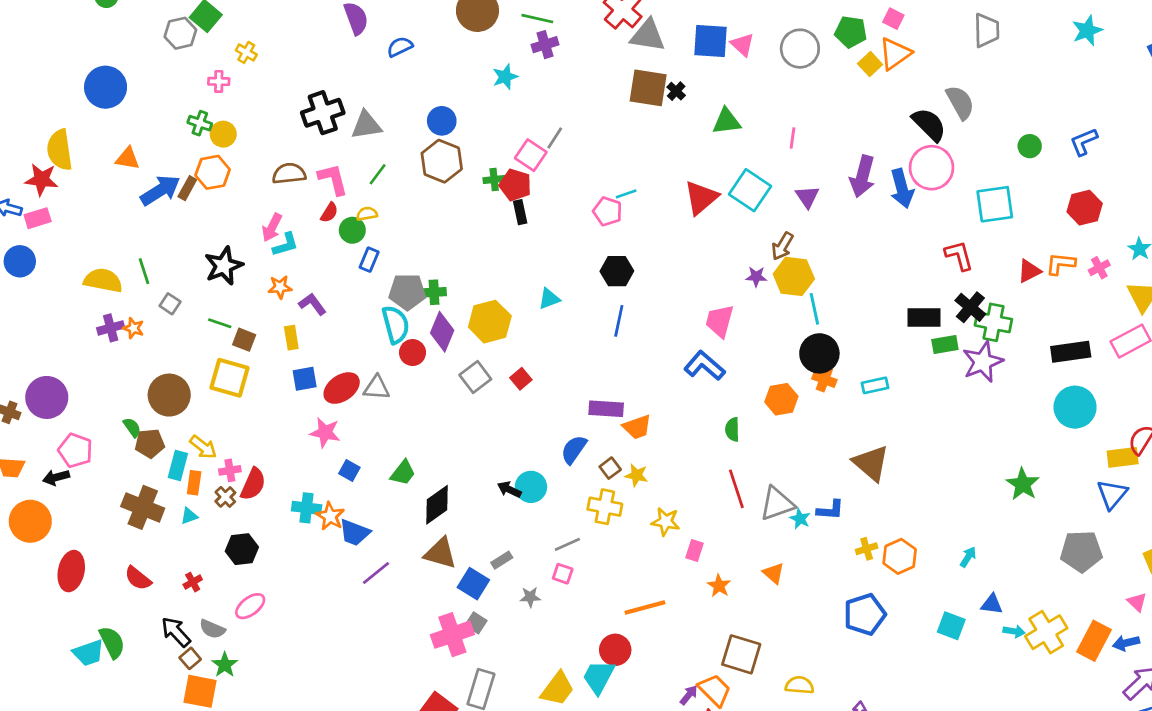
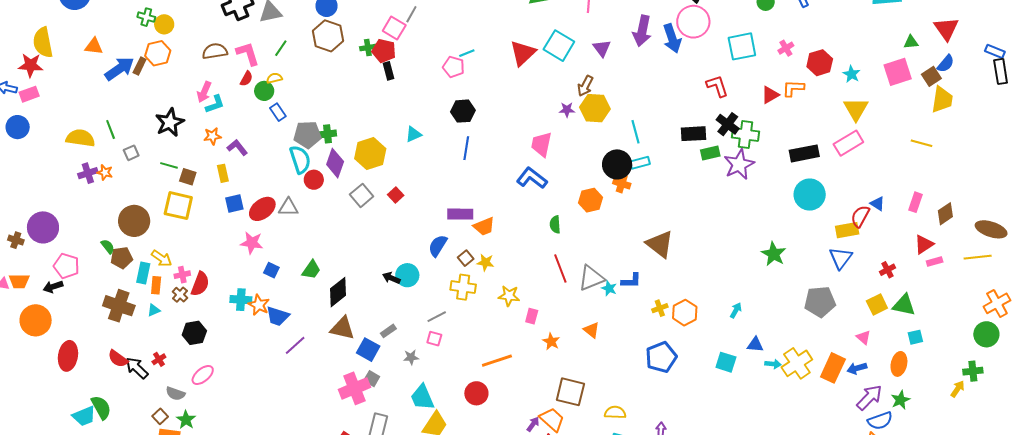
red hexagon: (1085, 208) -> (820, 63), moved
blue rectangle: (369, 260) -> (278, 112), turned -54
pink cross: (1099, 268) -> (786, 48), moved
gray square: (170, 304) -> (131, 153), turned 35
cyan line: (814, 309) -> (636, 132), moved
cyan rectangle: (875, 385) -> (640, 163), moved
black arrow: (176, 632) -> (137, 368), moved
cyan trapezoid: (599, 677) -> (422, 397), moved, turned -48

